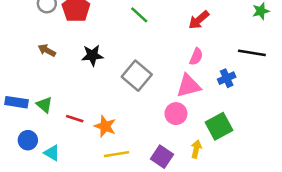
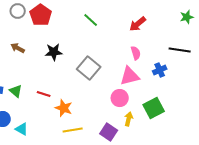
pink semicircle: (196, 57) -> (136, 53), turned -40
red line: (75, 119) -> (44, 94), moved
yellow arrow: (196, 149) -> (129, 119), moved

